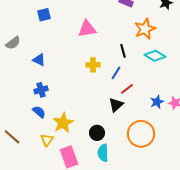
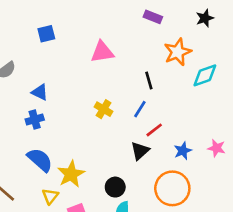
cyan diamond: (155, 56) -> (205, 75), moved, turned -50
yellow cross: (93, 65) -> (104, 109), moved, turned 32
blue cross: (41, 90) -> (35, 120), moved
blue star: (157, 102) -> (183, 151), moved
blue semicircle: (39, 112) -> (40, 160), size x1.5

